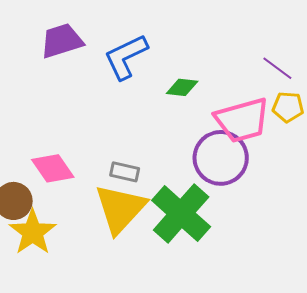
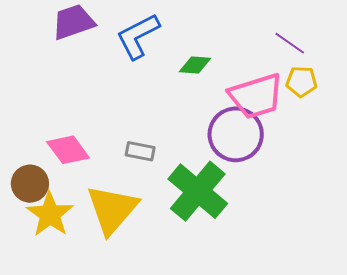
yellow triangle: (120, 209) -> (112, 209), moved

